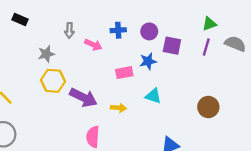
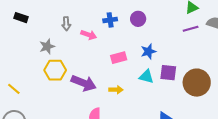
purple square: (172, 46) -> (168, 73), moved
purple line: (206, 47) -> (191, 29), turned 63
blue star: (148, 61) -> (148, 51), moved
brown circle: (208, 107) -> (197, 83), size x1.4

